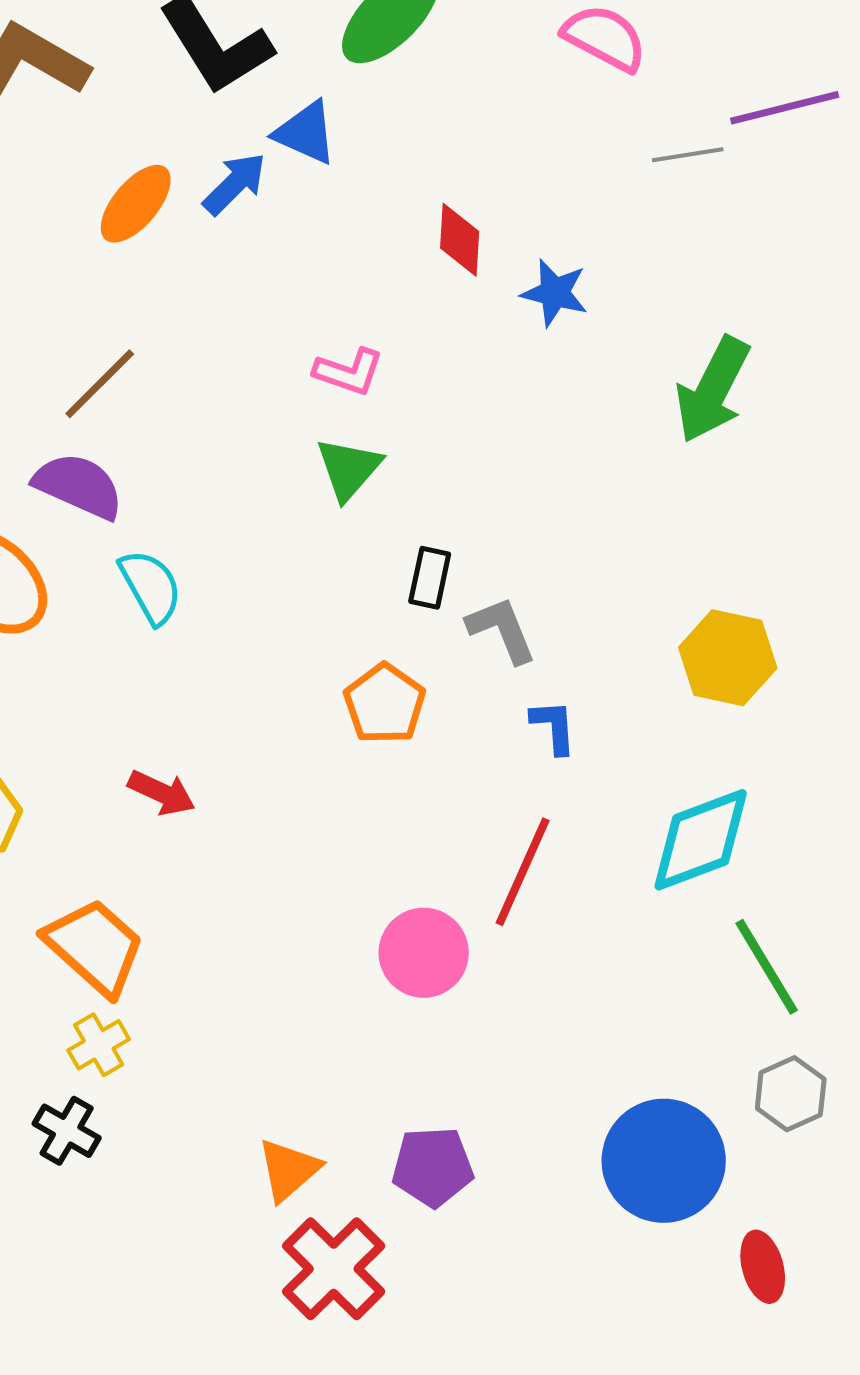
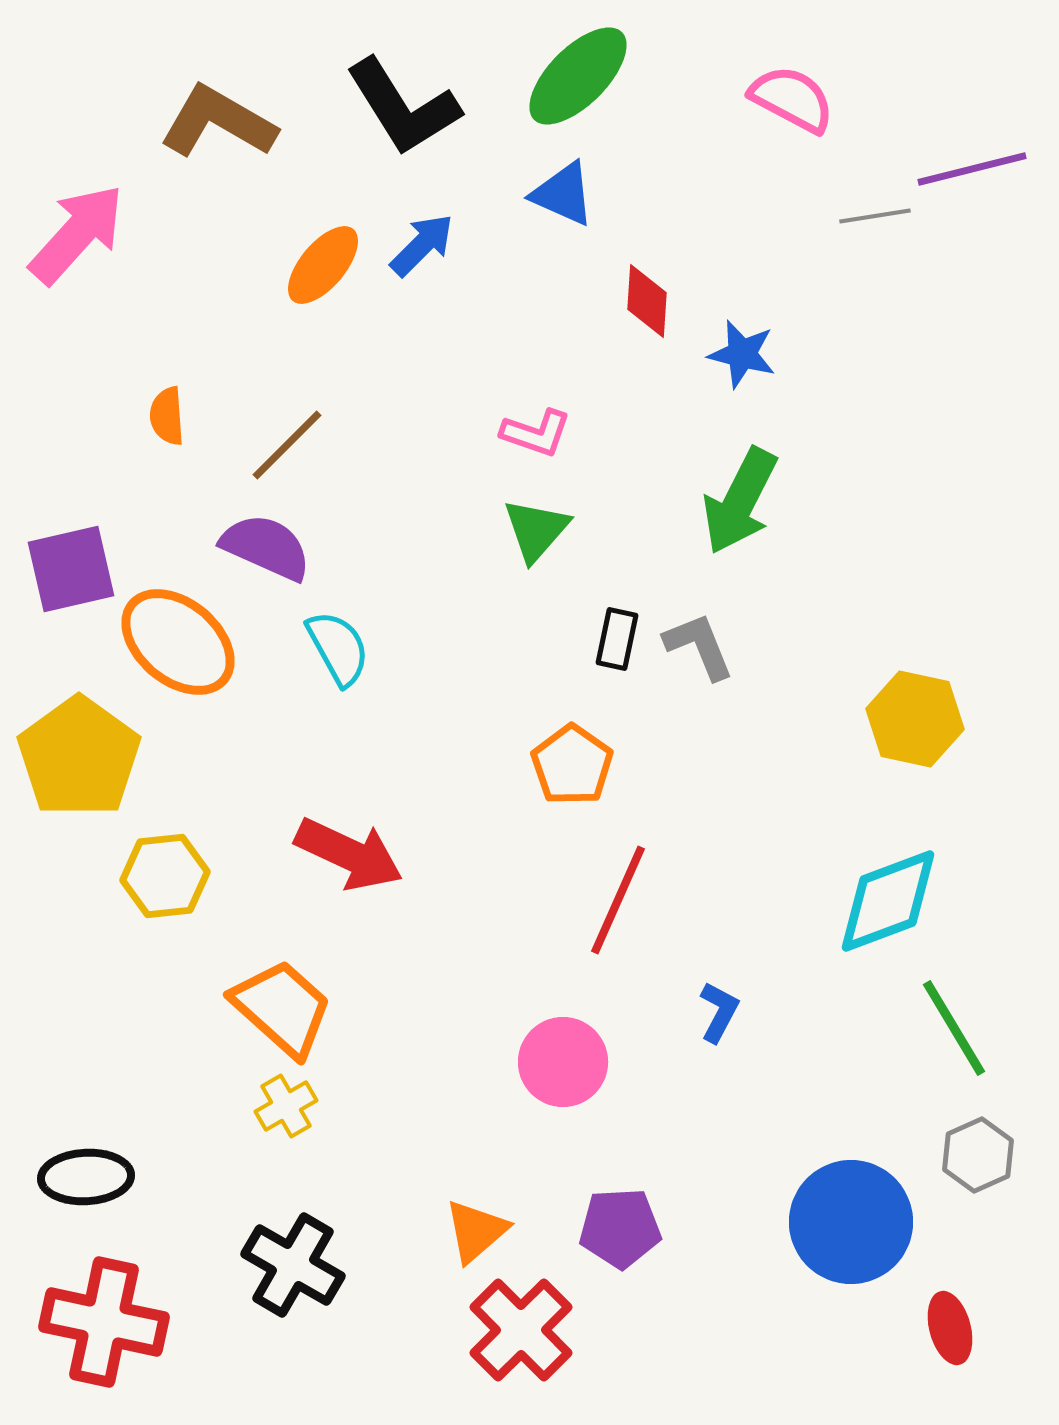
blue triangle: (306, 133) -> (563, 194), moved
green arrow: (713, 390) -> (740, 501), moved
gray L-shape: (502, 630) -> (699, 646), moved
blue L-shape: (554, 727) -> (719, 1012), moved, turned 32
red arrow: (162, 793) -> (349, 854), size x1.6
red line: (523, 872) -> (618, 900), moved
pink circle: (424, 953) -> (563, 1062), moved
black cross: (67, 1131) -> (293, 1265), moved, size x1.5

